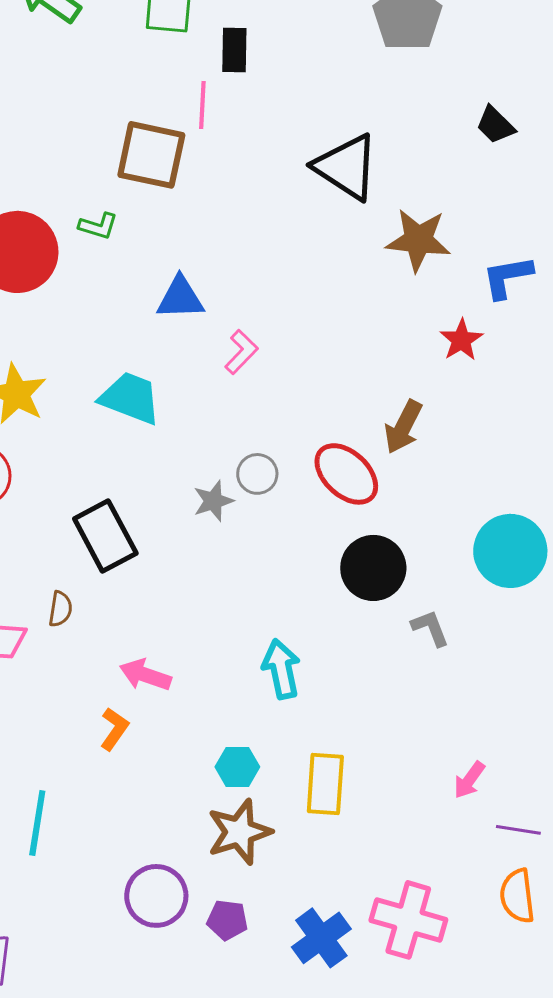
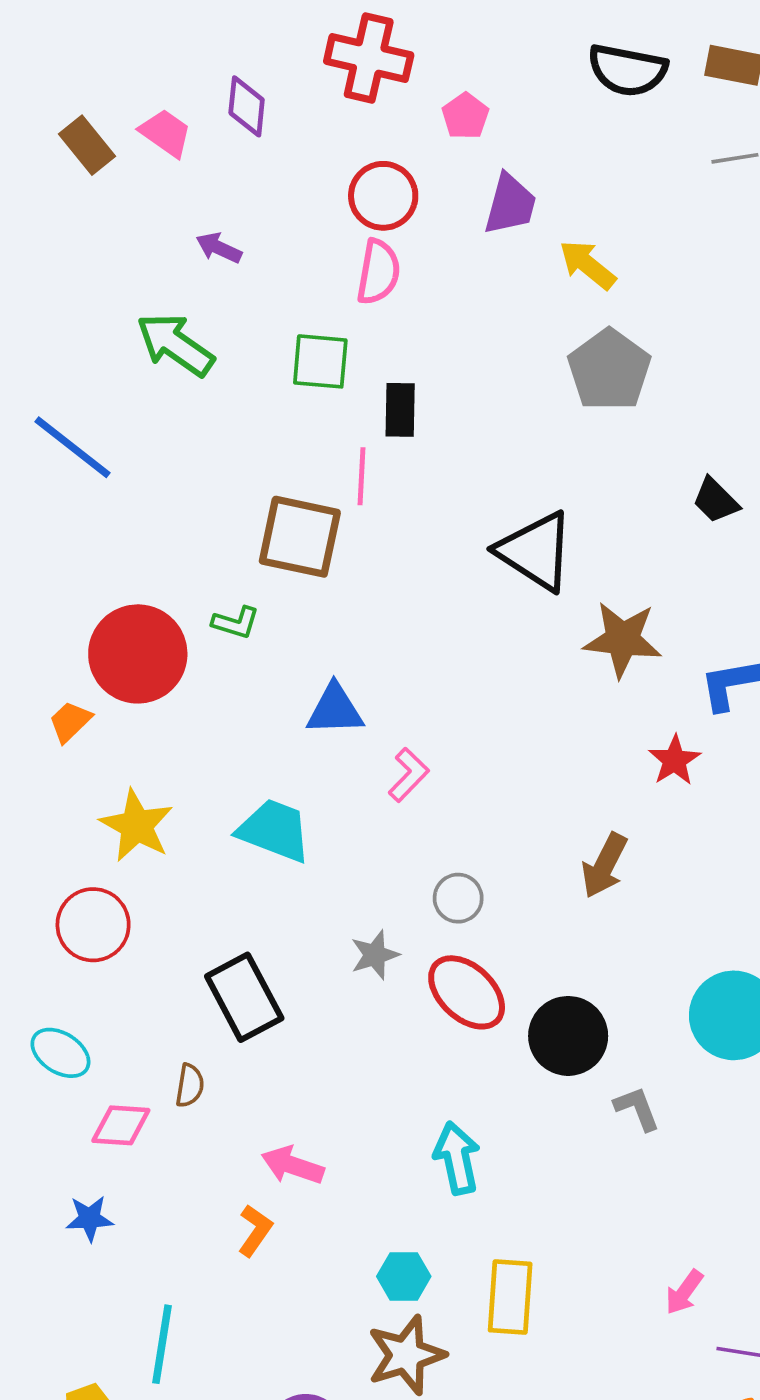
gray circle: (257, 474) -> (458, 898), moved
red ellipse: (346, 474) -> (467, 992), moved

